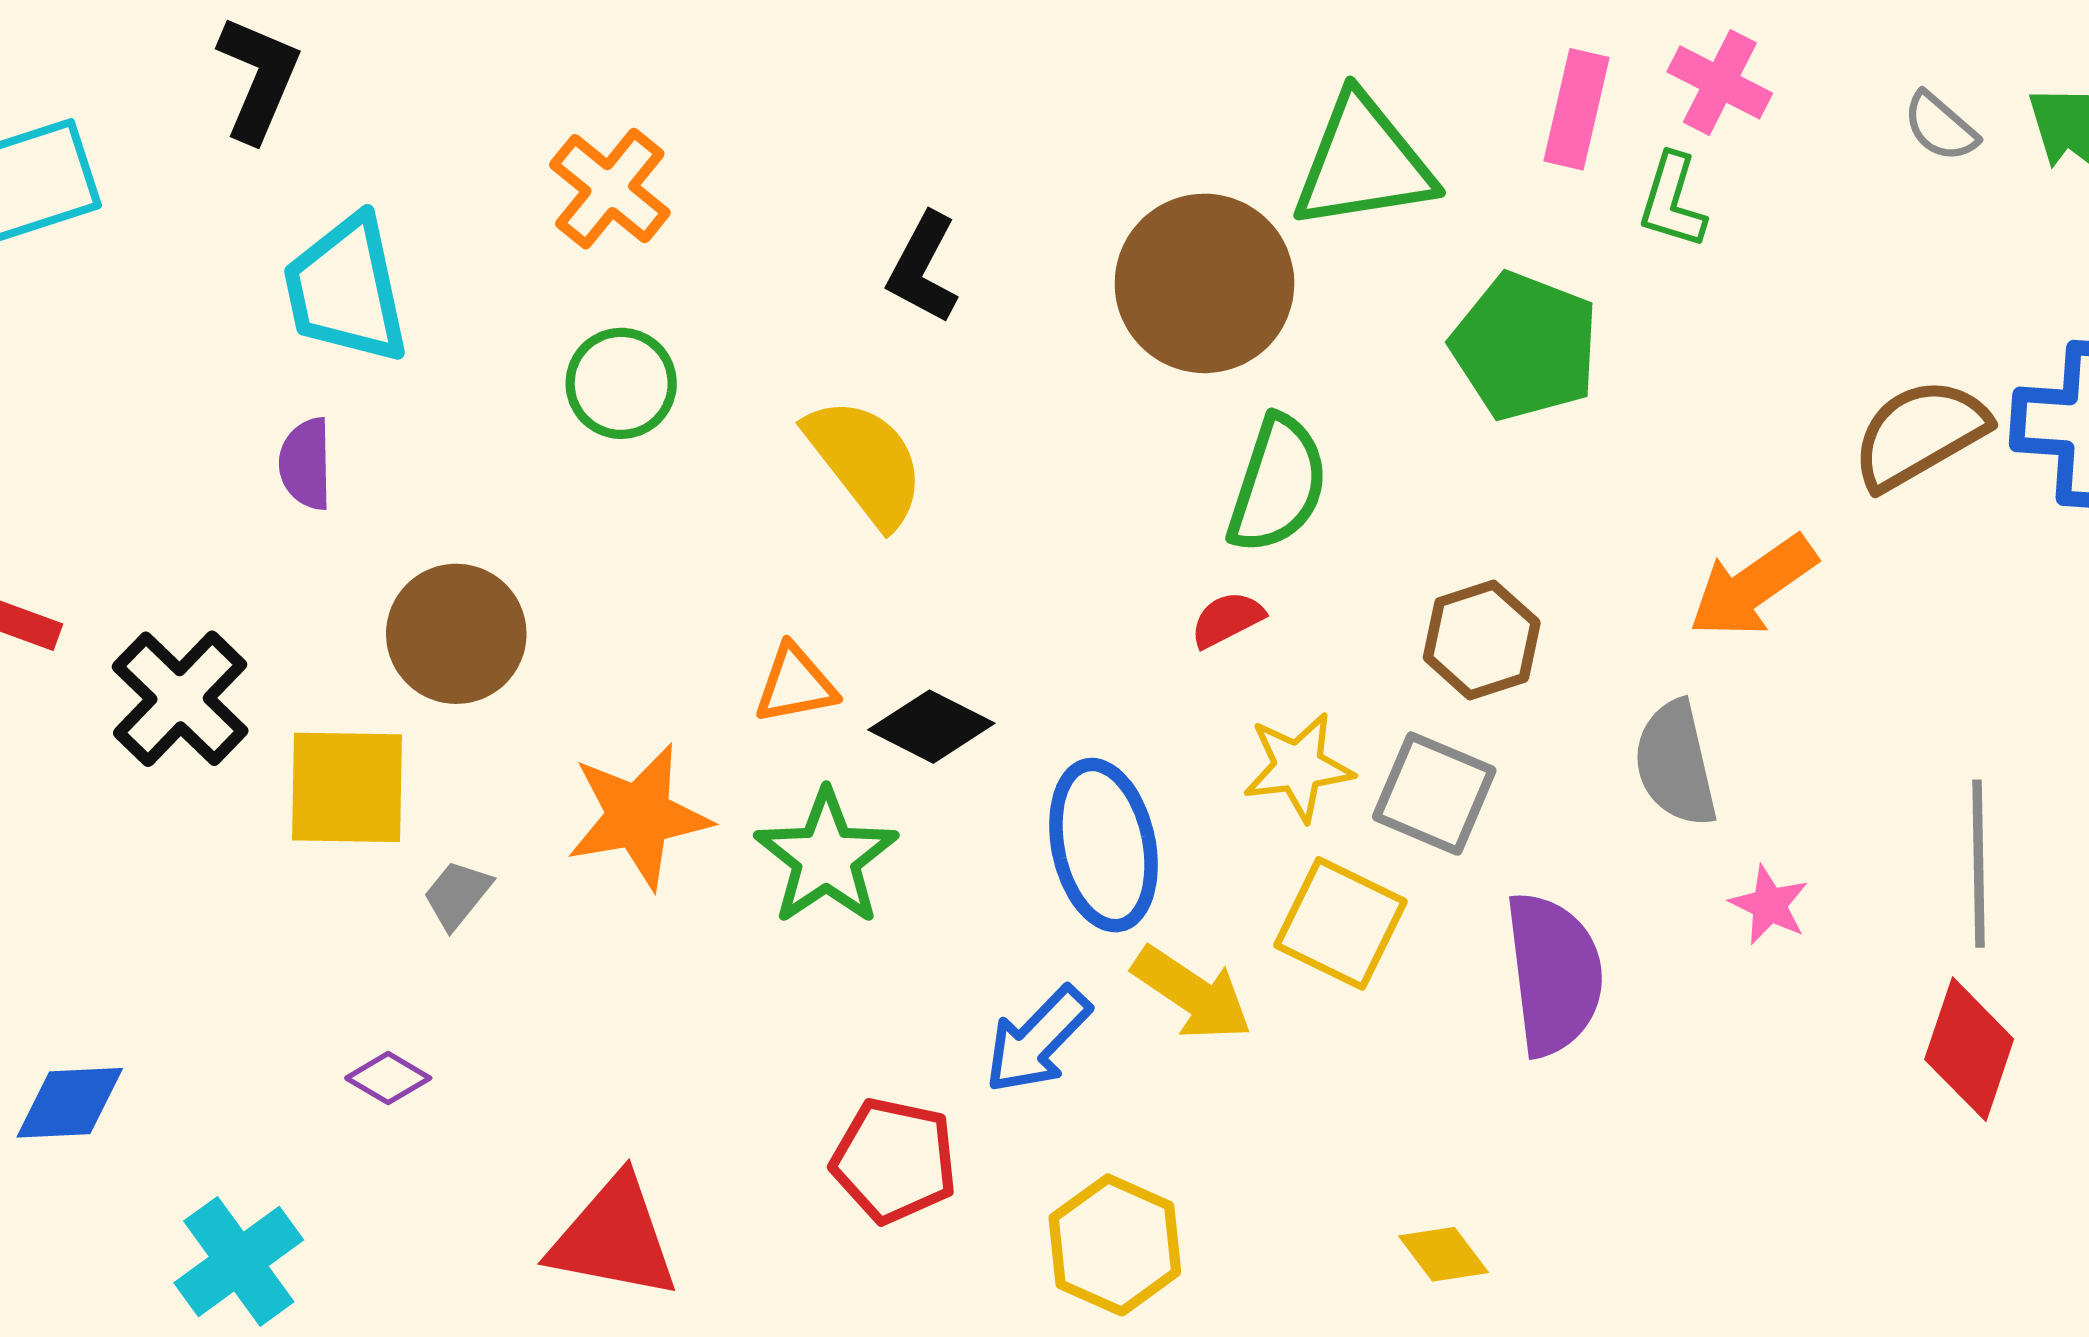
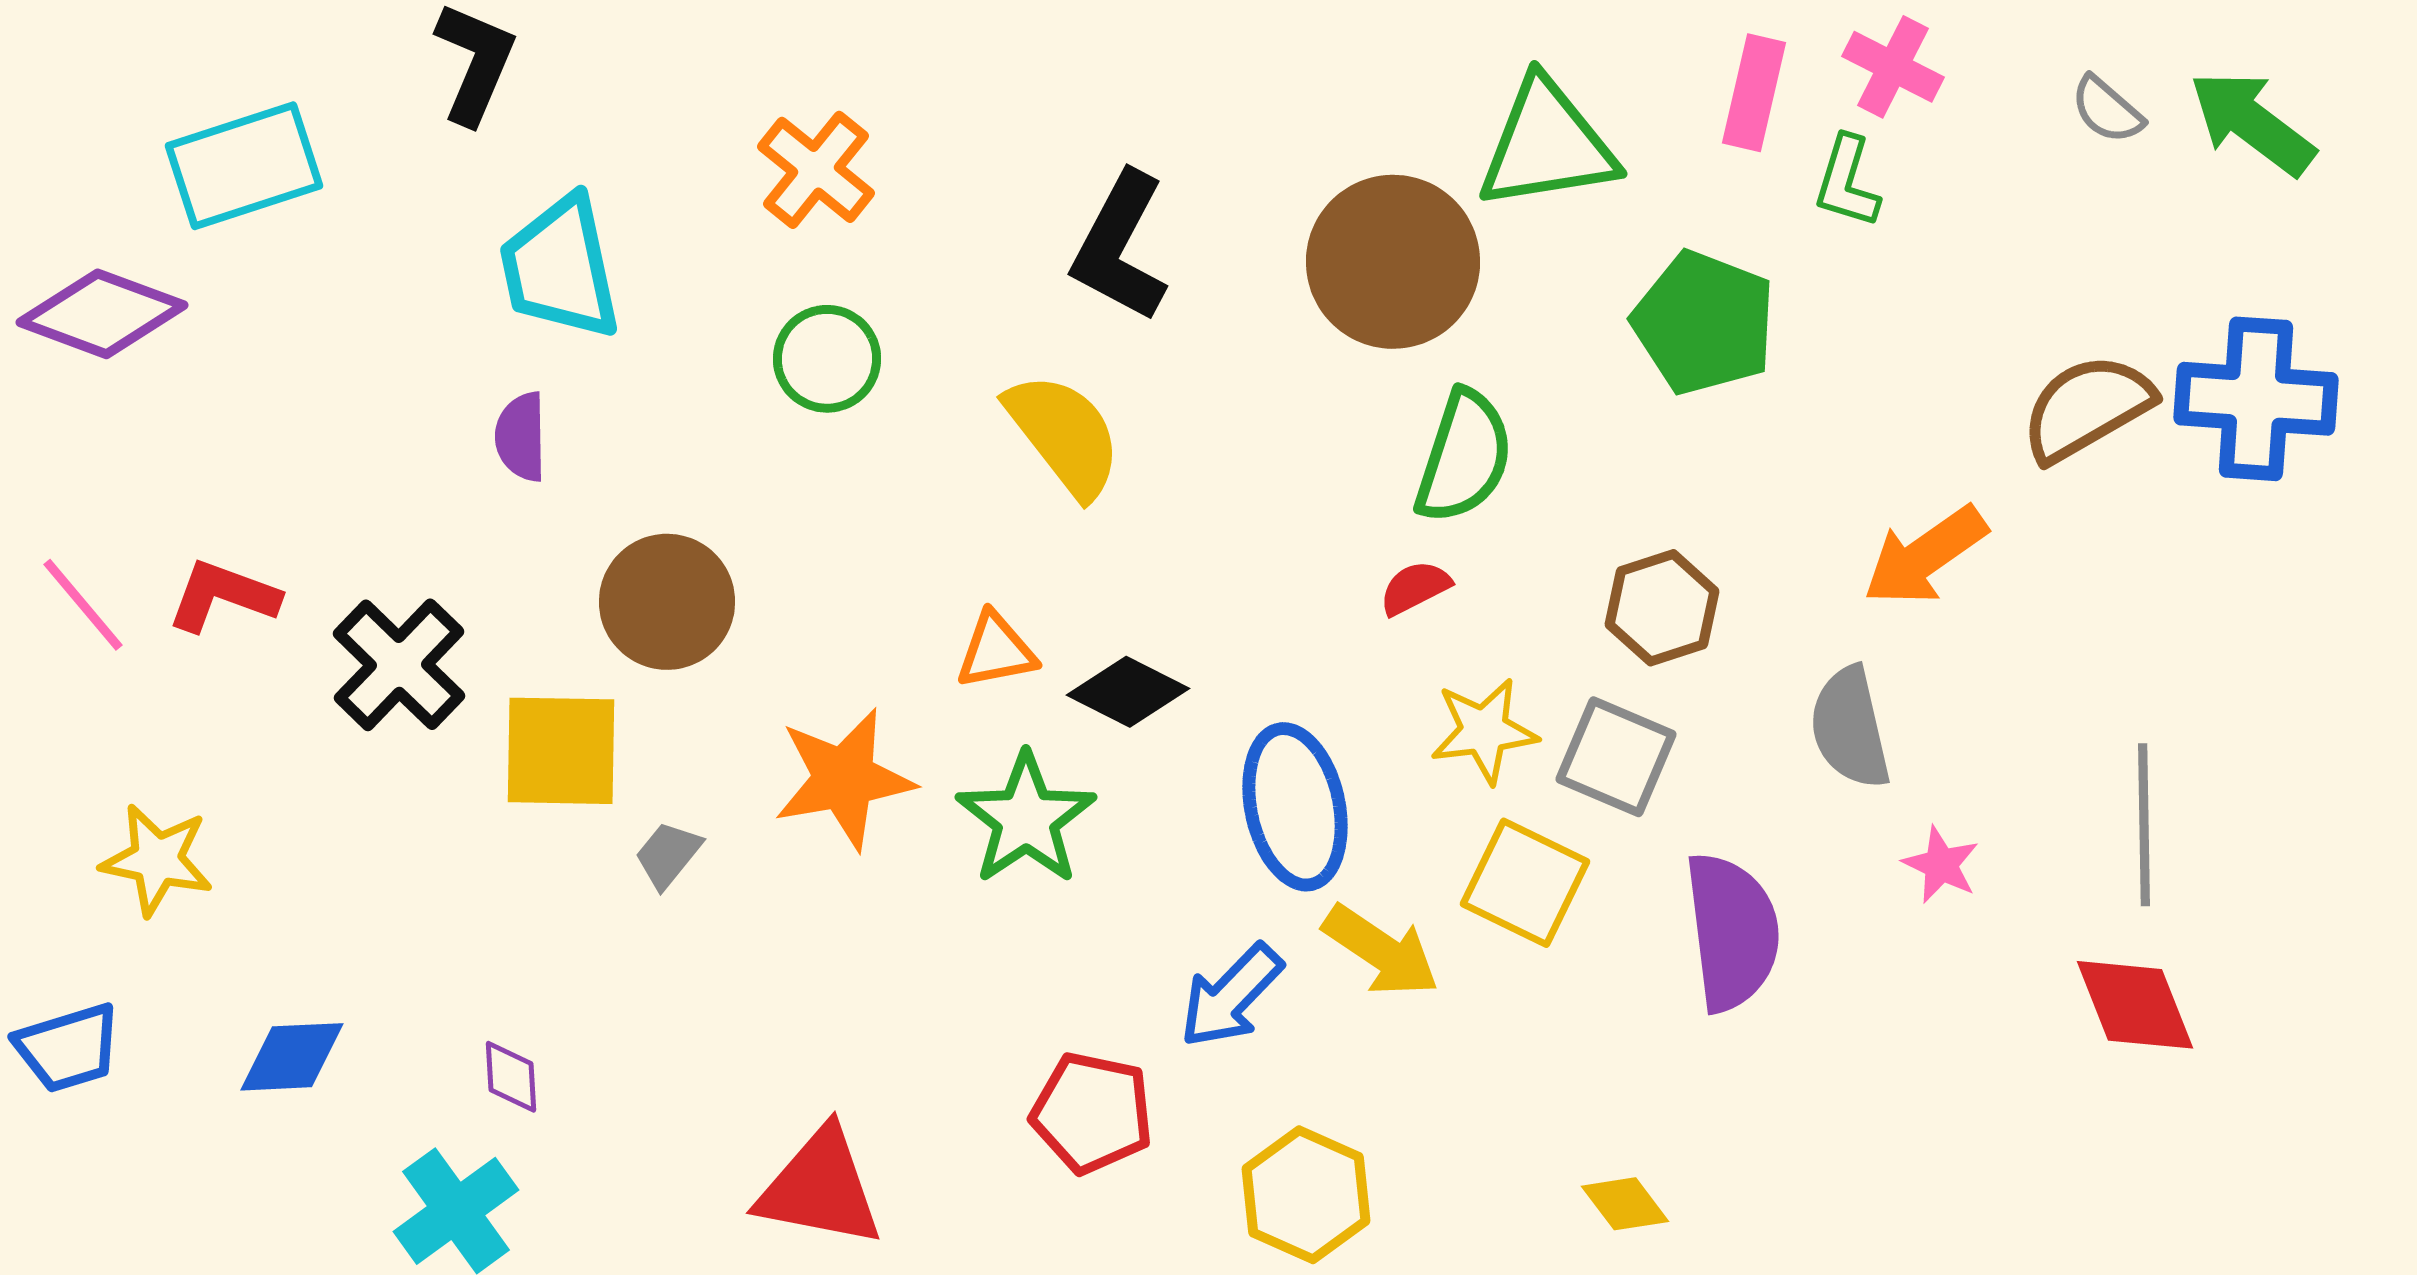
black L-shape: (923, 268) -> (1120, 247), size x1.4
red diamond: (1969, 1049) -> (2135, 1005), turned -40
purple diamond: (388, 1078) -> (511, 1077), moved, turned 56

